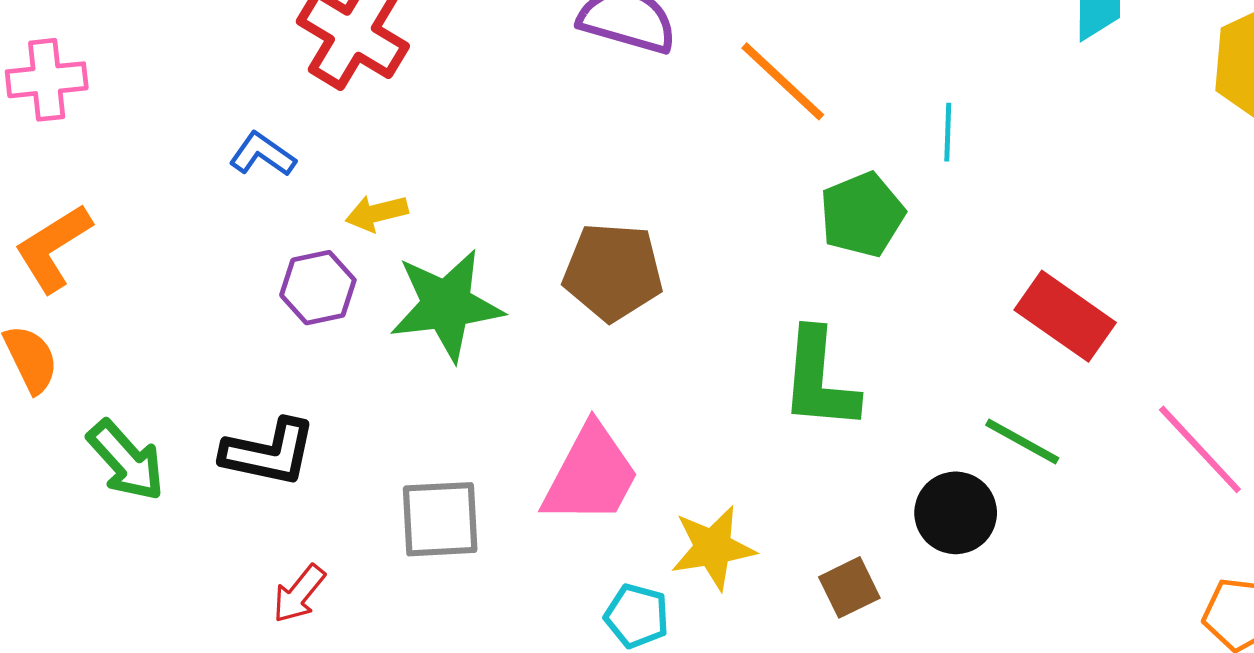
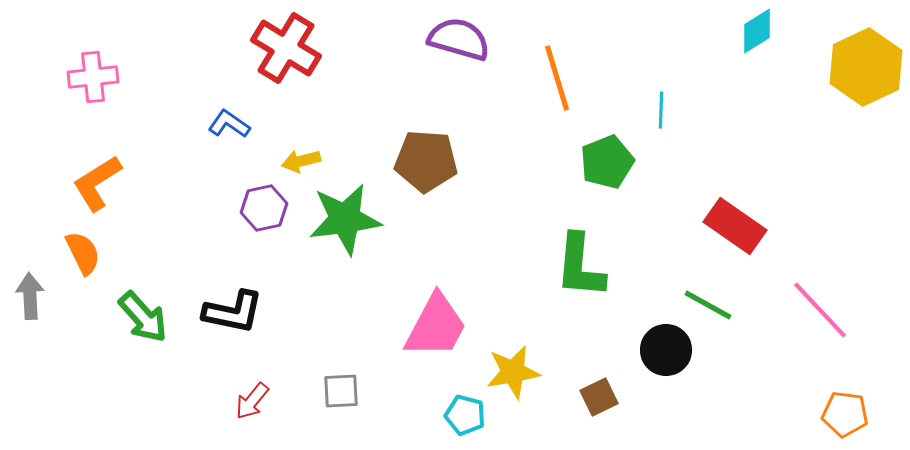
orange line: (783, 81) -> (557, 78), turned 30
brown pentagon: (613, 272) -> (426, 161), moved
gray square: (440, 519) -> (341, 391), moved, size x0.7

